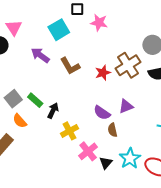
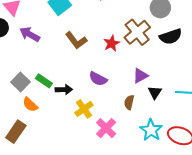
purple arrow: (40, 55) -> (30, 34), moved
black arrow: (53, 111) -> (64, 90), turned 70
purple semicircle: (102, 113) -> (98, 79), moved
brown semicircle: (113, 130) -> (129, 102), turned 32
black triangle: (106, 163) -> (155, 92), moved

